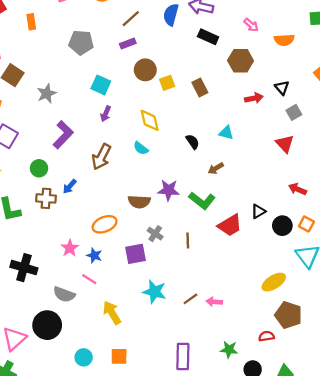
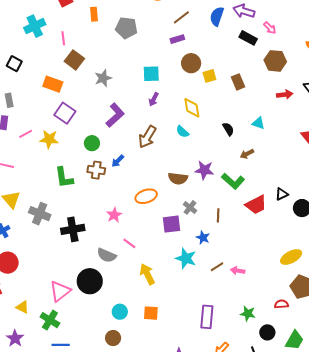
pink arrow: (251, 25) -> (270, 28), moved
gray pentagon: (81, 42) -> (126, 28), moved
cyan square: (101, 85) -> (151, 74), turned -30
blue star: (94, 255) -> (203, 238), moved
black cross: (24, 268) -> (73, 229), turned -30

